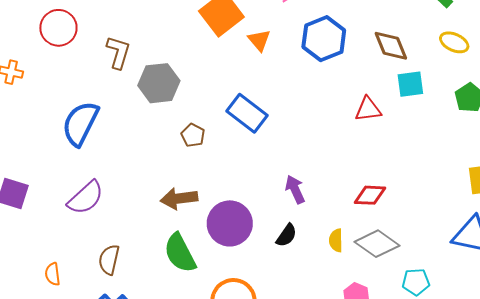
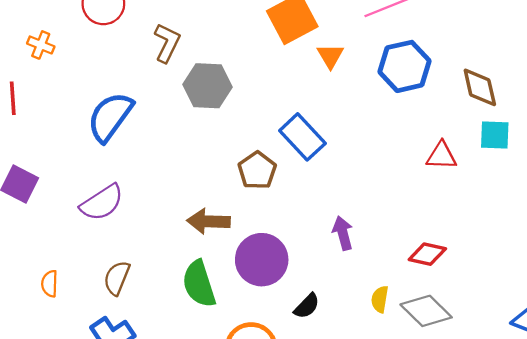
brown pentagon: (193, 135) -> (257, 170), moved, size x1.4
black semicircle: (286, 235) -> (307, 306), moved

